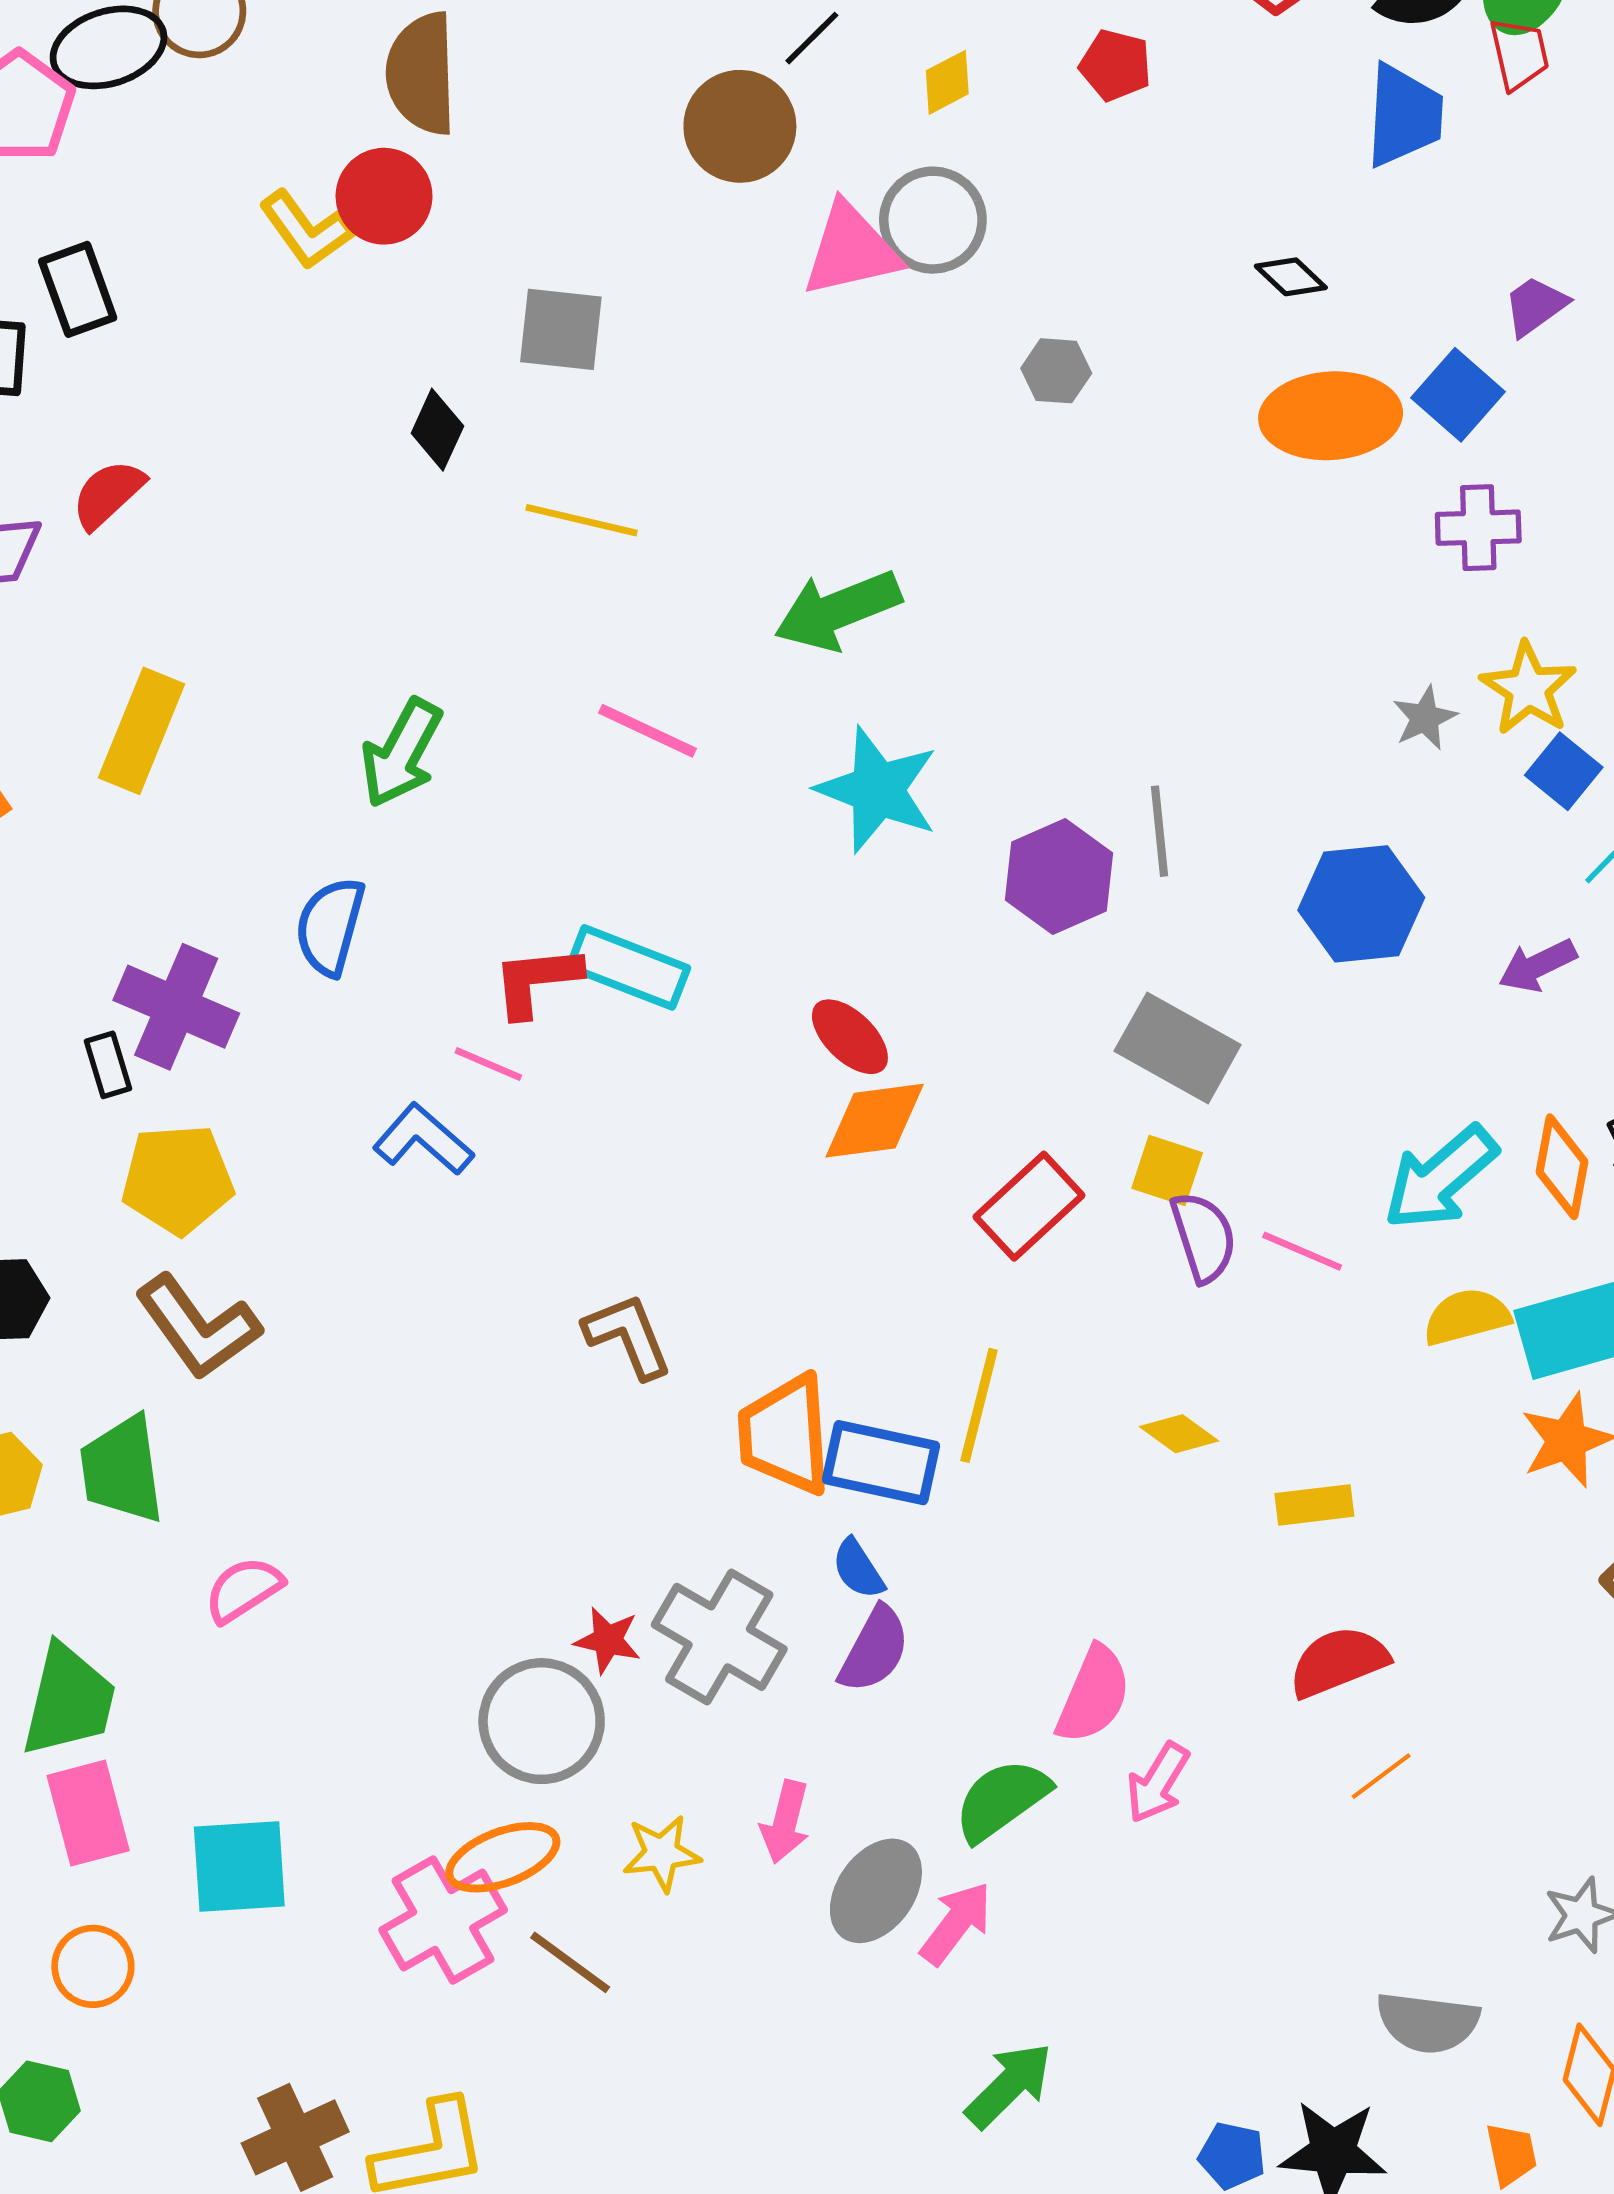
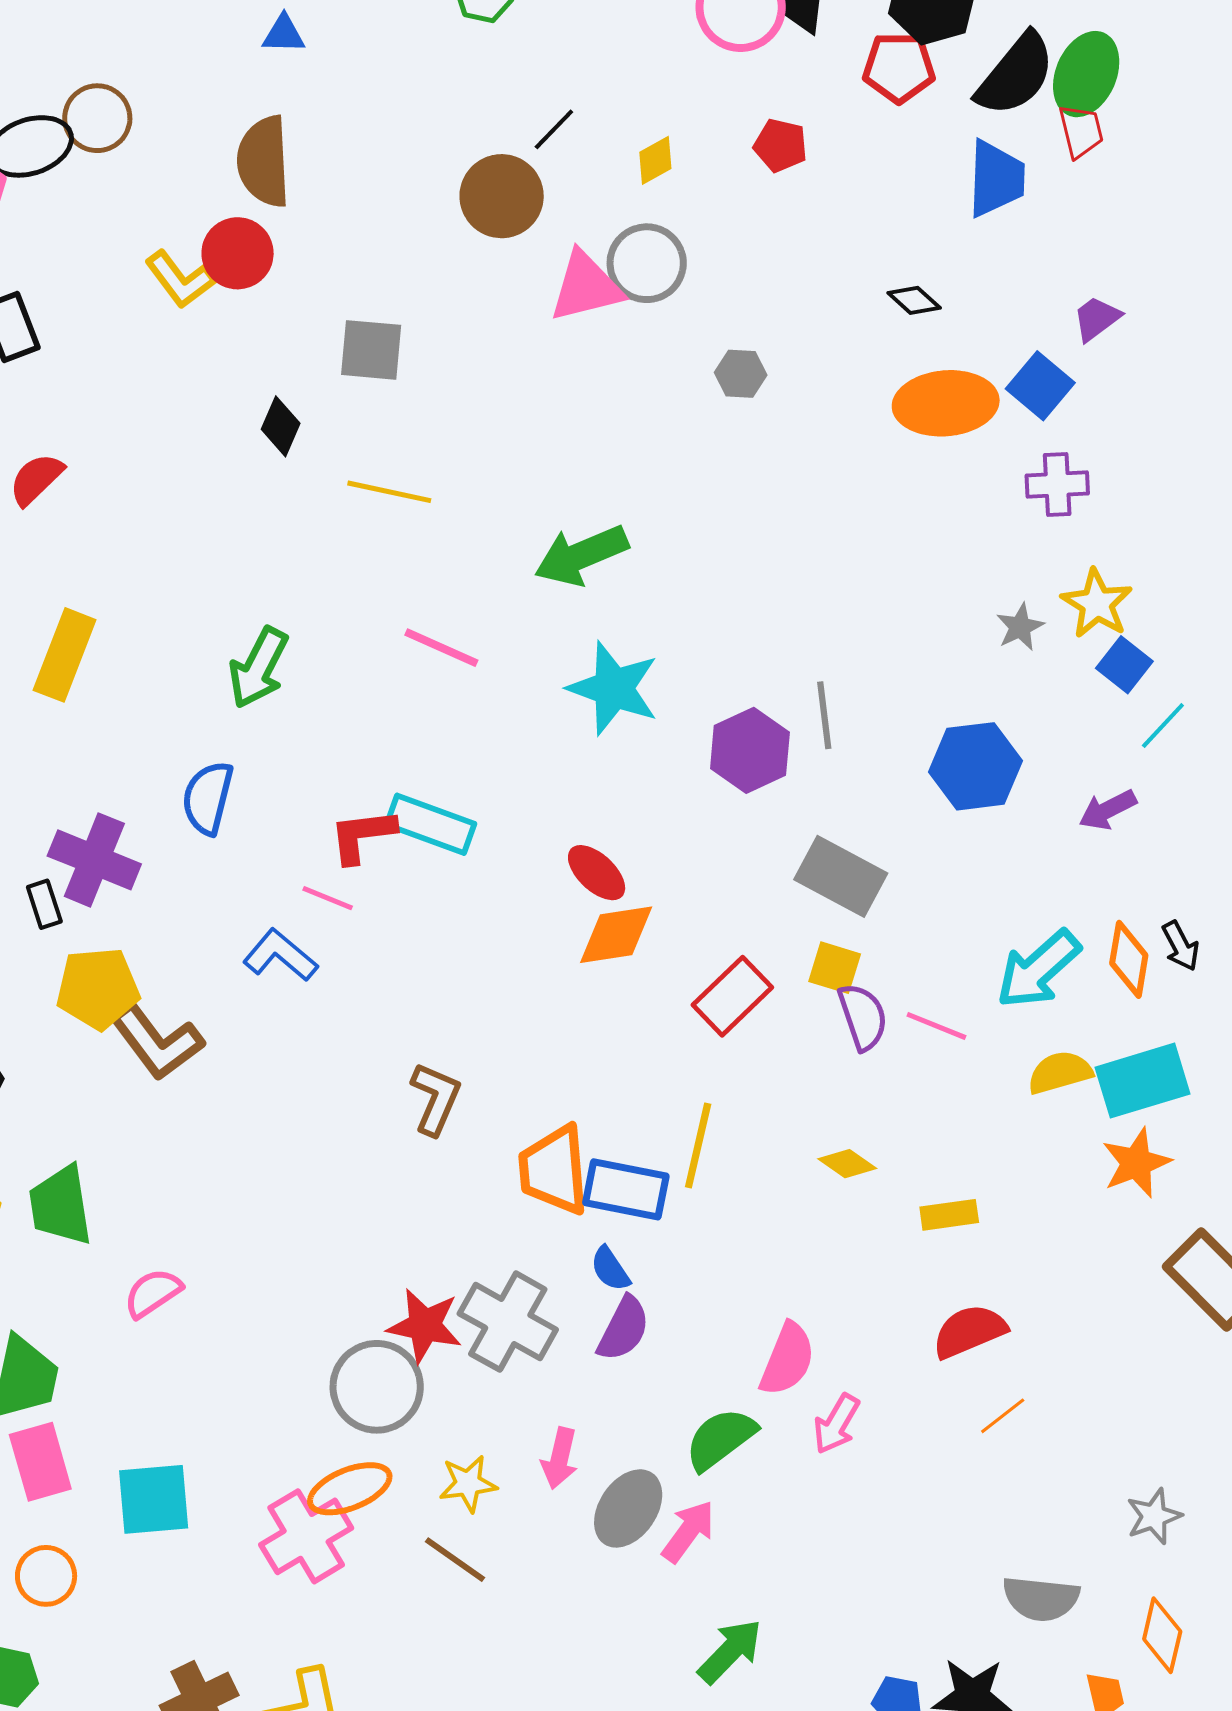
brown L-shape: (198, 1327) -> (157, 1042), moved
brown L-shape: (628, 1336) -> (436, 1099), turned 46
red star: (608, 1640) -> (425, 1326), size x1.5
brown line: (570, 1962) -> (455, 1560), moved

